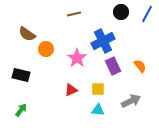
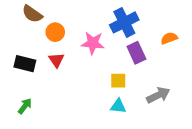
pink star: (77, 58) -> (93, 43), turned -30
orange semicircle: (140, 66) -> (169, 38), moved, turned -72
red triangle: (71, 90) -> (56, 60), moved, turned -40

